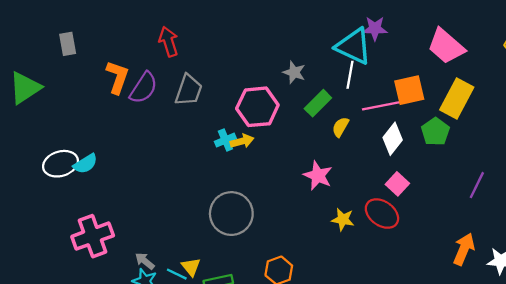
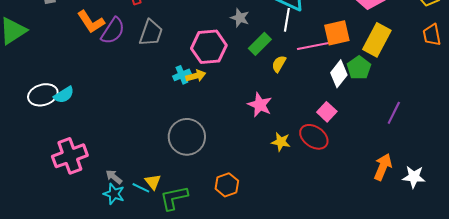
orange L-shape: (117, 77) -> (91, 22), turned 128
white diamond: (393, 139) -> (339, 74), moved

